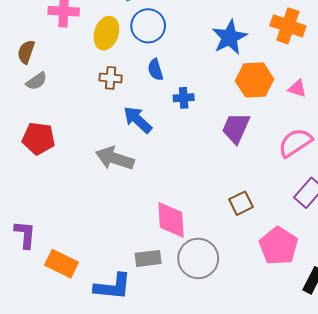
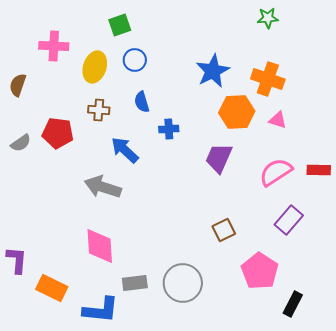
blue circle: (148, 26) -> (135, 60), size x0.7
orange cross: (288, 26) -> (268, 79), moved
gray semicircle: (37, 81) -> (21, 143), moved
red pentagon: (39, 138) -> (58, 133), moved
pink diamond: (171, 220) -> (100, 246), moved

